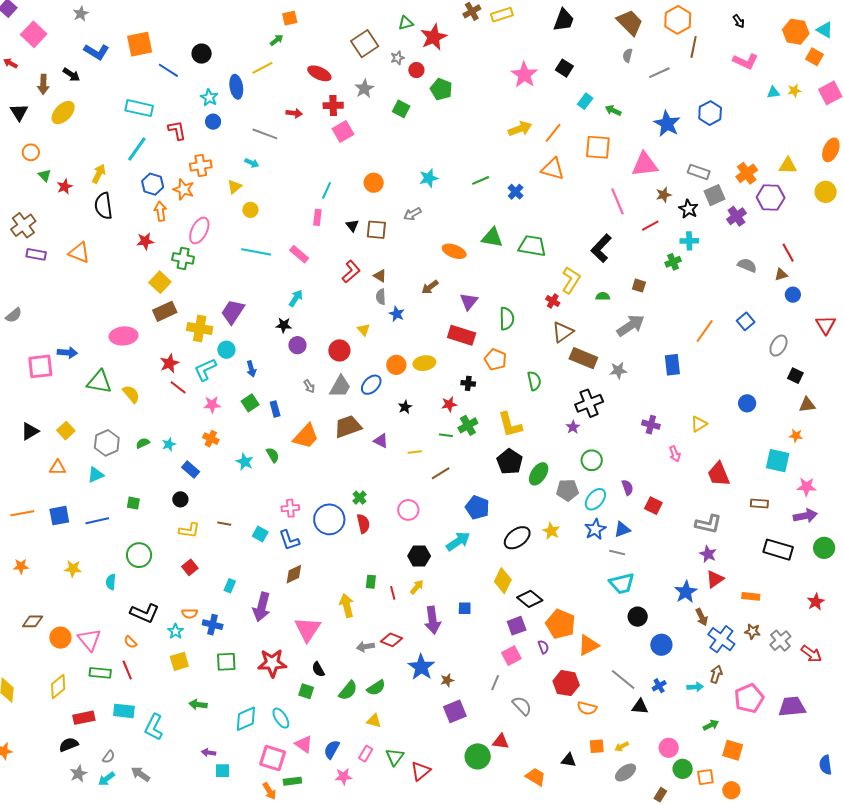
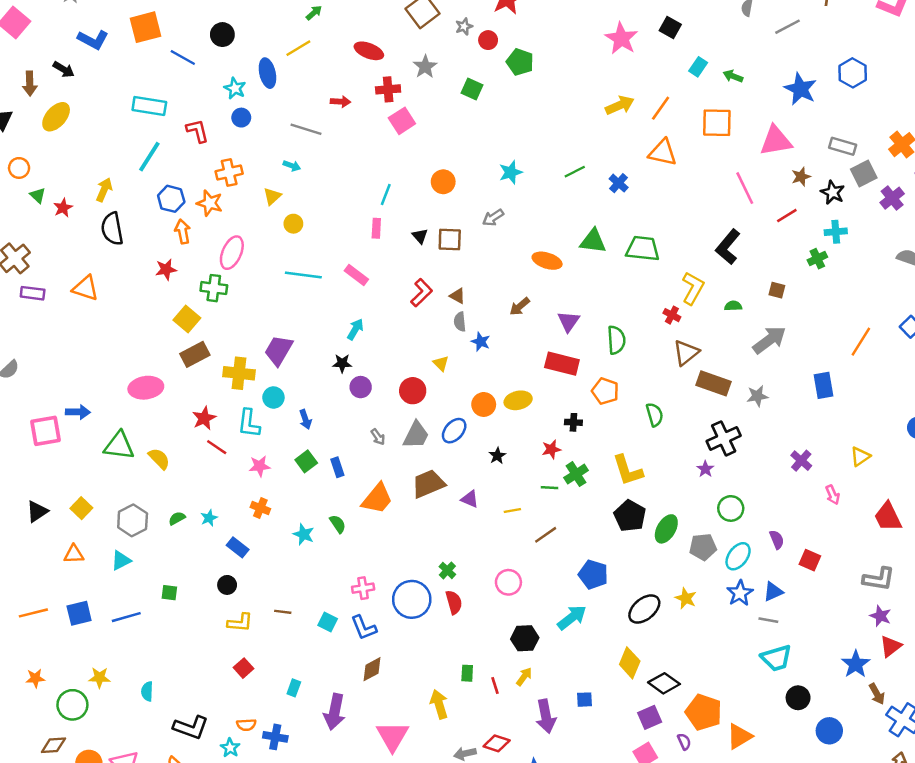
cyan L-shape: (205, 370) -> (249, 423), turned -55
purple cross: (651, 425) -> (801, 461), turned 30
green circle: (139, 555) -> (72, 705), moved

